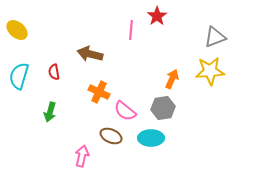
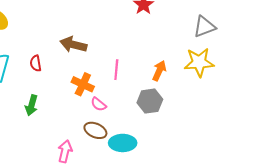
pink line: (131, 30) -> (116, 70), moved
pink semicircle: (125, 111) -> (99, 104), moved, size x0.7
cyan ellipse: (151, 138) -> (123, 143), moved

